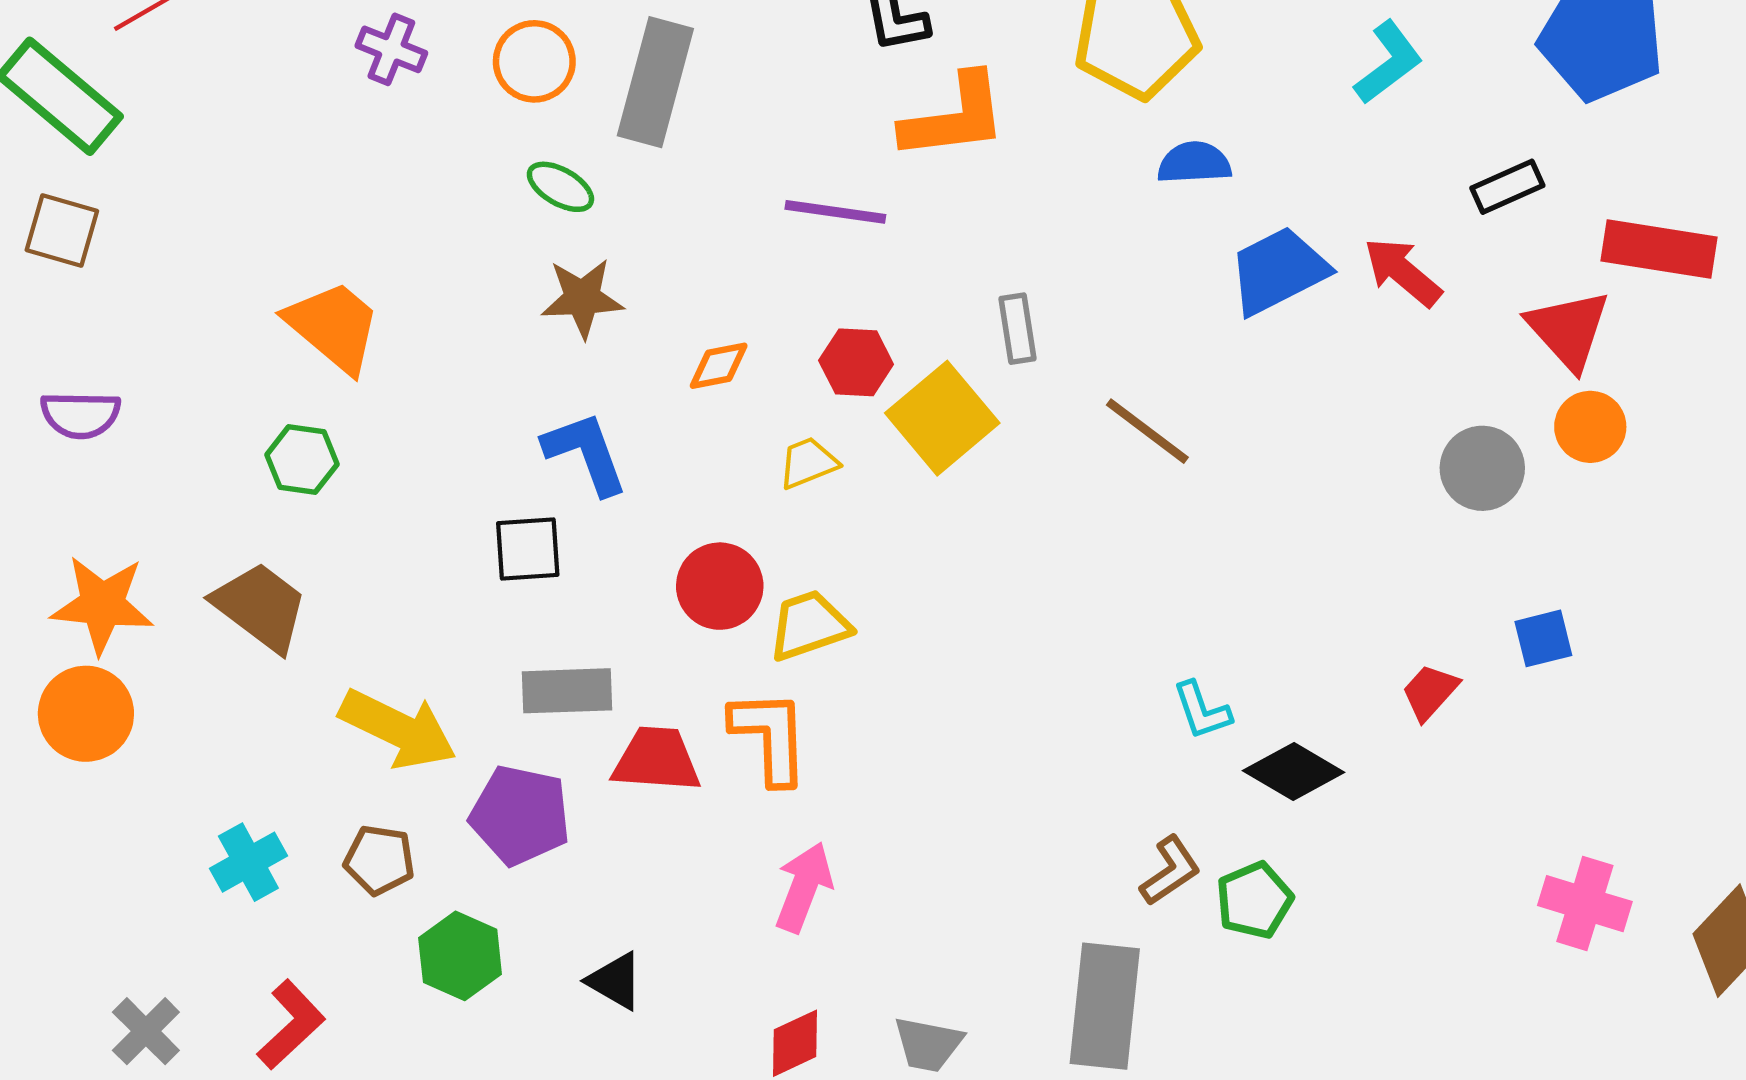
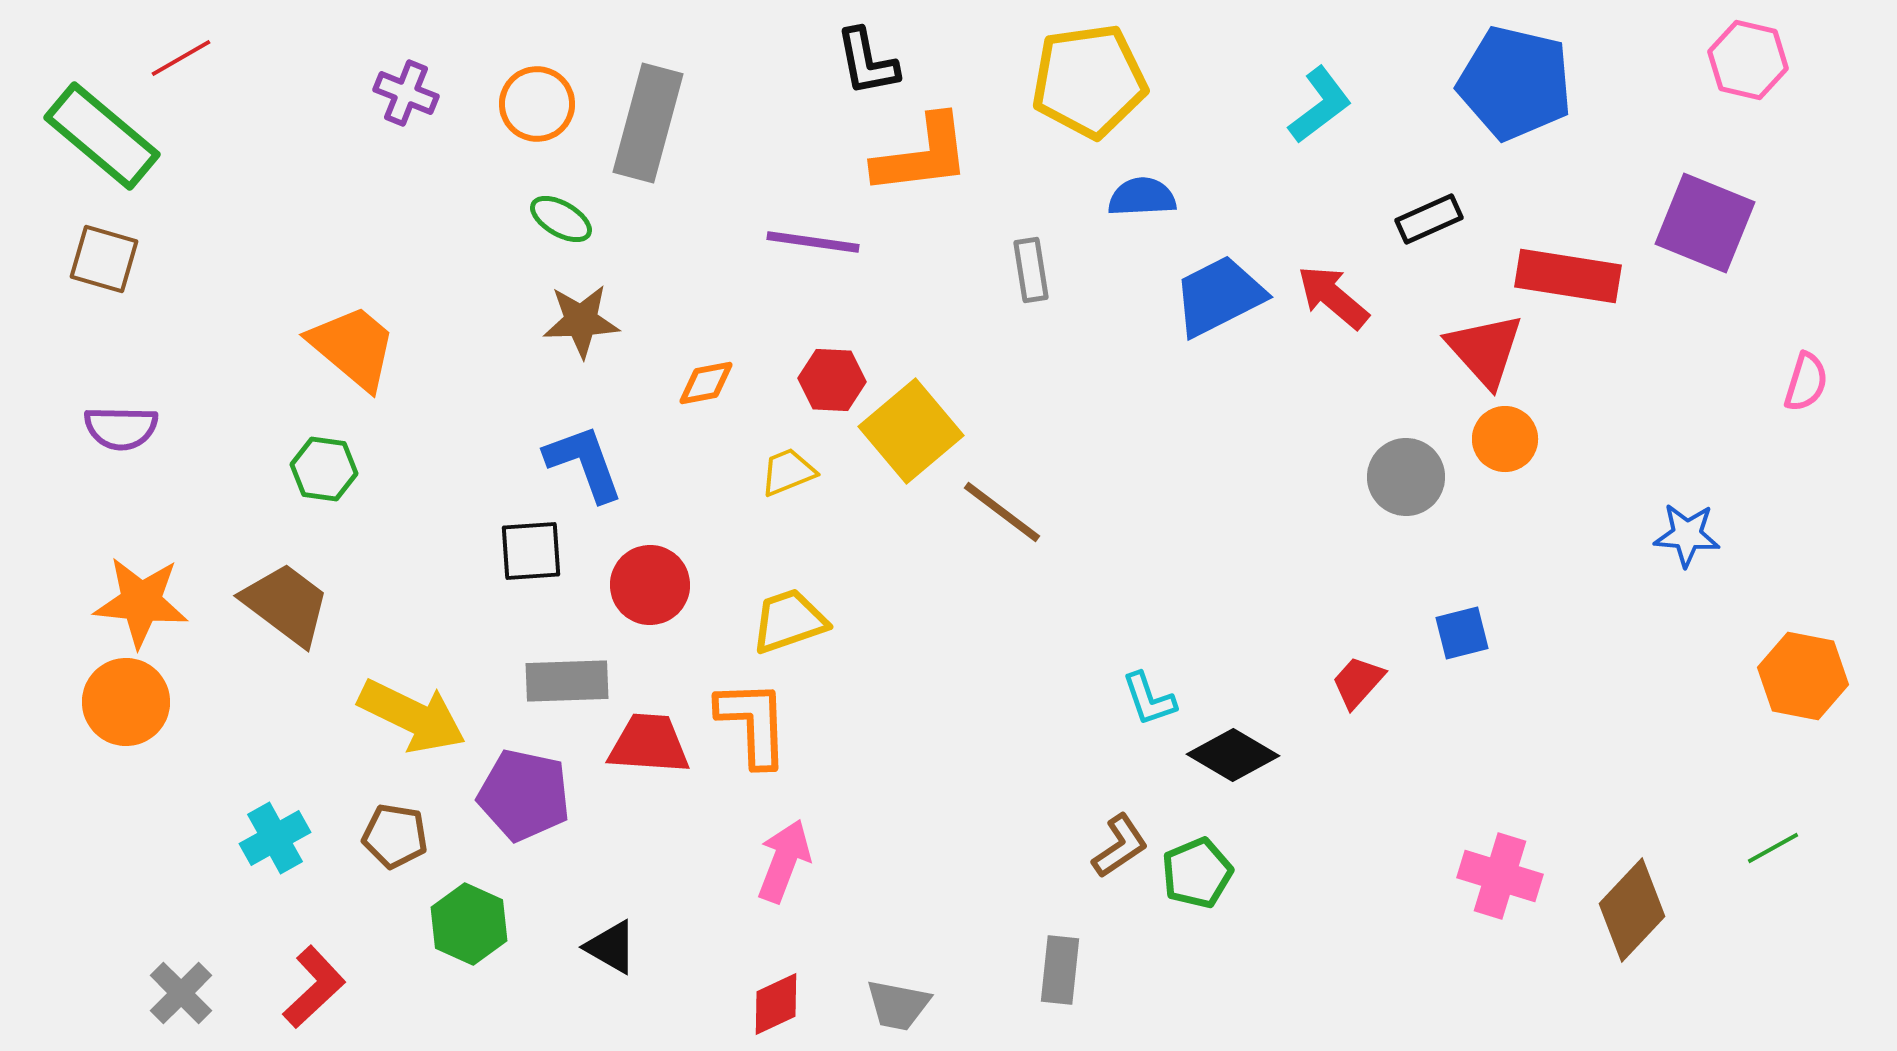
gray rectangle: (1018, 329) -> (1031, 270), moved
brown line: (1147, 431) -> (1002, 512), moved
red circle: (720, 586) -> (650, 585), moved
gray rectangle: (1105, 1006) -> (1060, 970), size x0.6

